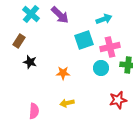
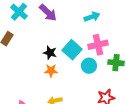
cyan square: (84, 40) -> (72, 50), moved, turned -30
black star: (30, 62) -> (50, 53), moved

